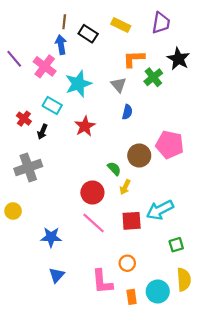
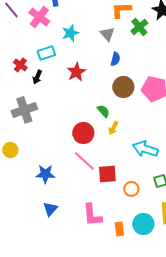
cyan star: (78, 84) -> (70, 33), size x0.7
cyan rectangle: (52, 105) -> (46, 53), turned -48
brown circle: (139, 156) -> (123, 87), moved
cyan arrow: (160, 210) -> (145, 149), turned 45
red square: (132, 221) -> (107, 174), moved
orange circle: (127, 263) -> (131, 189), moved

